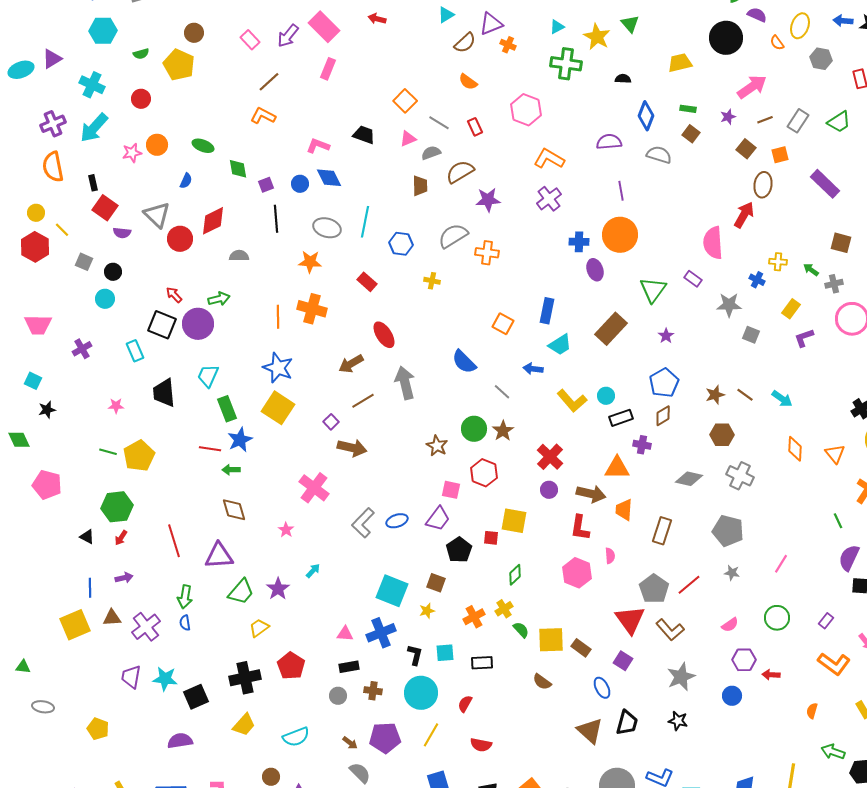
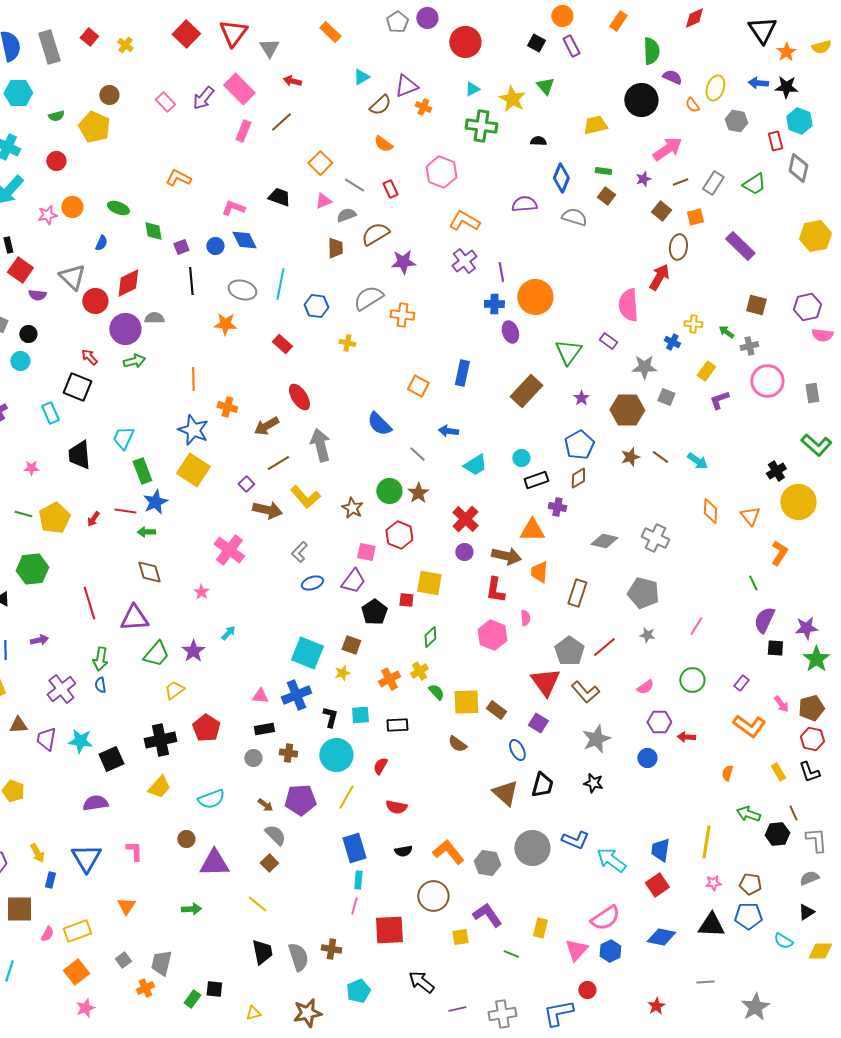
brown line: (269, 82) -> (281, 122), moved
purple line: (621, 191) -> (501, 272), moved
orange cross: (312, 309) -> (227, 407), moved, size x0.7
purple circle: (198, 324) -> (125, 329), moved
cyan trapezoid: (560, 345) -> (475, 465), moved
yellow L-shape: (572, 401) -> (305, 497), moved
brown hexagon: (722, 435) -> (627, 410), moved, size x1.4
gray L-shape: (363, 523) -> (299, 552), moved, size x0.7
red arrow: (121, 538) -> (93, 519), moved
brown triangle: (112, 618) -> (18, 725), moved

